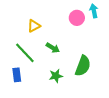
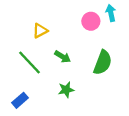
green semicircle: (83, 66) -> (103, 63), moved
blue rectangle: (17, 75) -> (20, 100), moved, turned 56

